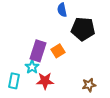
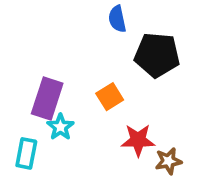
purple rectangle: (38, 51) -> (47, 99), moved
red star: (45, 81) -> (138, 140), moved

